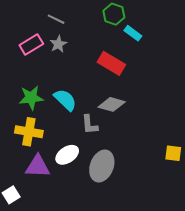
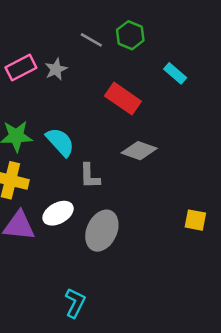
gray line: (56, 19) -> (91, 40), moved
cyan rectangle: (133, 33) -> (175, 73), moved
gray diamond: (112, 104) -> (139, 151), moved

